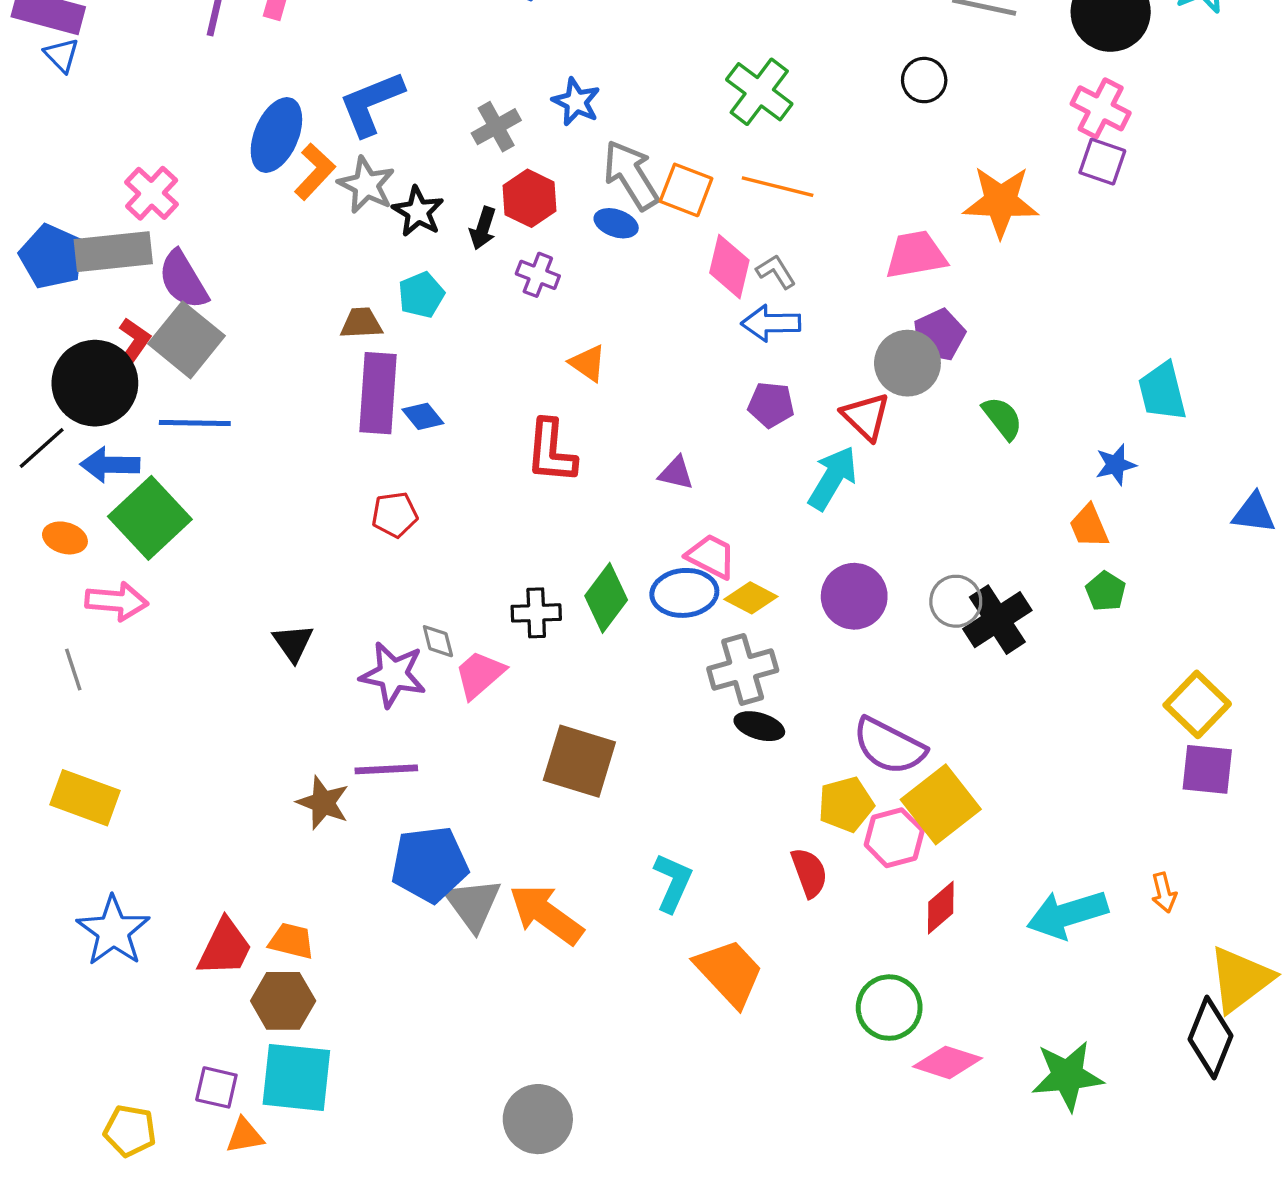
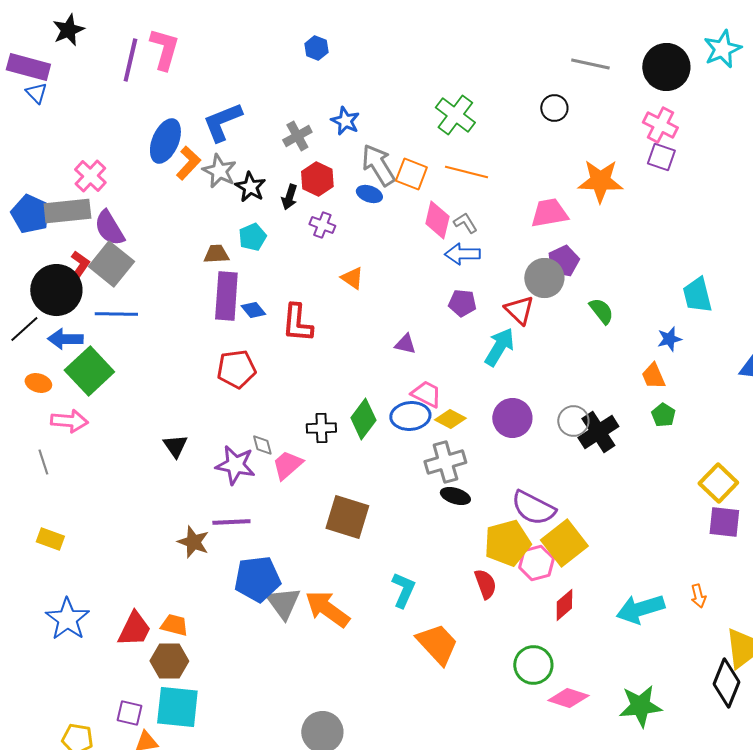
red L-shape: (551, 451) -> (297, 323), moved
red pentagon: (395, 515) -> (236, 369), size x1.4
yellow rectangle: (85, 798) -> (50, 539), size x0.7
yellow pentagon: (846, 804) -> (507, 543), size x1.4

